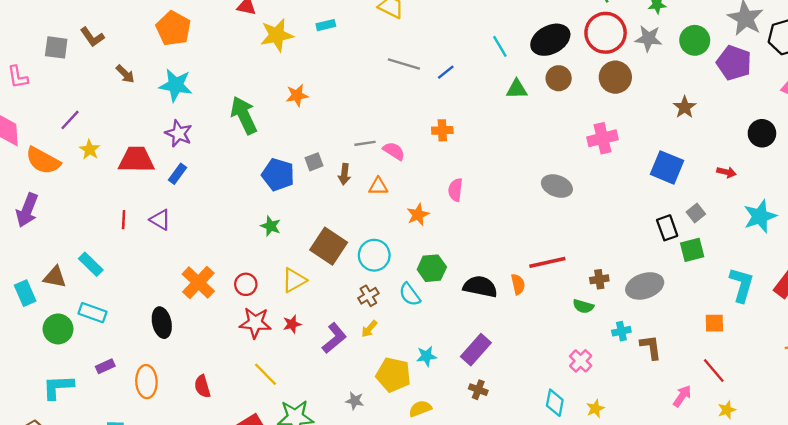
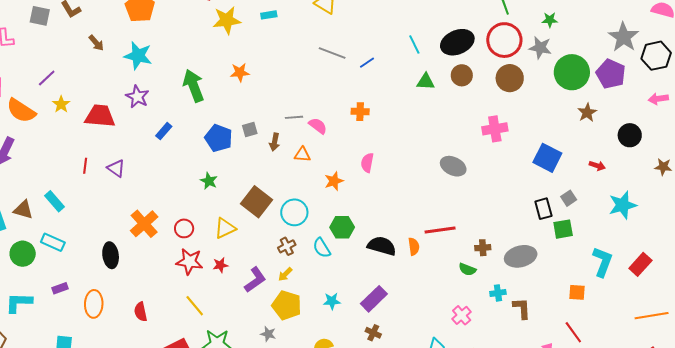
green circle: (695, 40) -> (572, 72), moved, size x1.4
brown star: (685, 107) -> (587, 112), moved
blue rectangle: (178, 174) -> (164, 131), moved
yellow pentagon: (393, 375) -> (287, 305), moved

